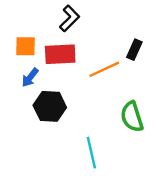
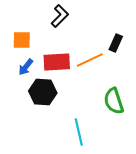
red rectangle: (60, 54) -> (57, 62), moved

